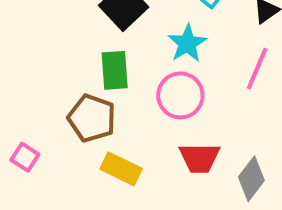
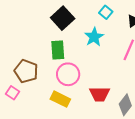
pink circle: (180, 95) -> (68, 74), moved
brown pentagon: (92, 118) -> (26, 71), moved

